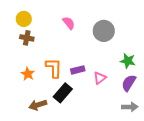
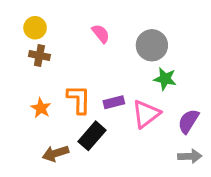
green star: (128, 61) -> (165, 79), moved
pink triangle: (100, 78) -> (146, 114), size x1.5

